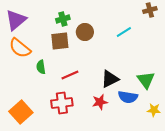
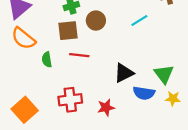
red line: (70, 75) -> (79, 55), moved, turned 30
red star: (100, 102) -> (106, 108), moved
yellow star: (154, 110) -> (173, 99), moved

